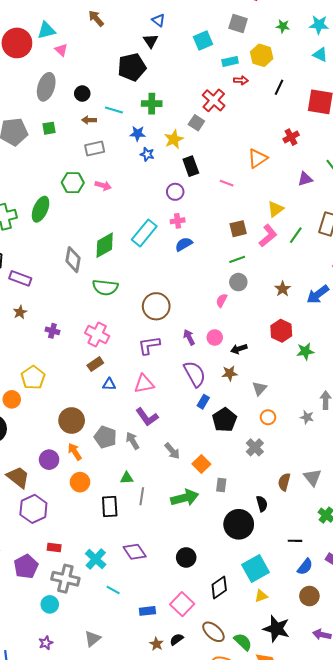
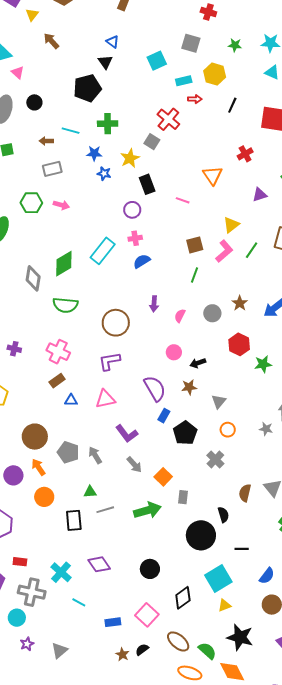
black circle: (82, 94) -> (34, 102), moved
orange triangle: (257, 158) -> (213, 175), turned -30
green line: (237, 259) -> (194, 275), turned -49
gray circle: (238, 282) -> (212, 313), moved
purple arrow: (189, 337) -> (154, 304), moved, turned -147
purple L-shape: (147, 417) -> (127, 434), moved
gray line: (142, 496) -> (105, 510), turned 66
black line: (295, 541) -> (242, 549), moved
purple star: (46, 643) -> (27, 644), moved

